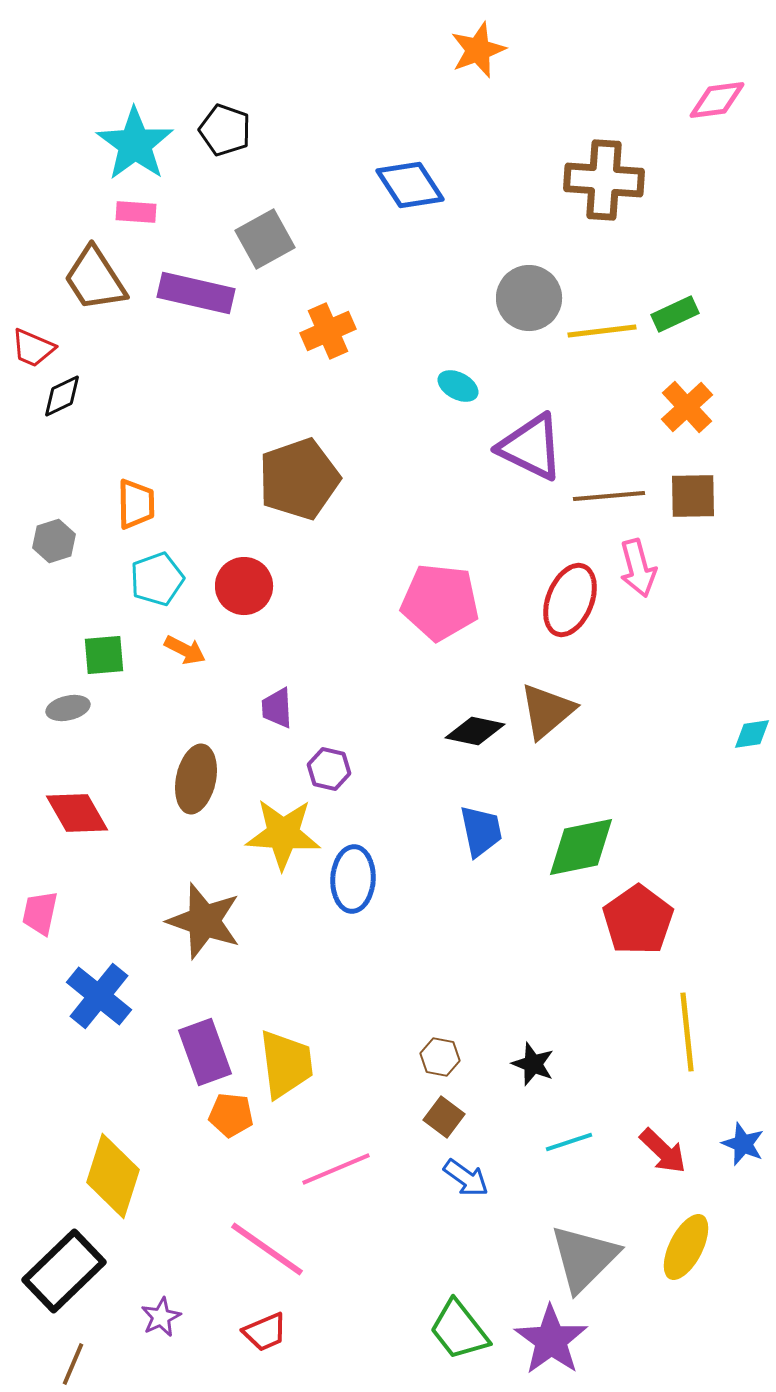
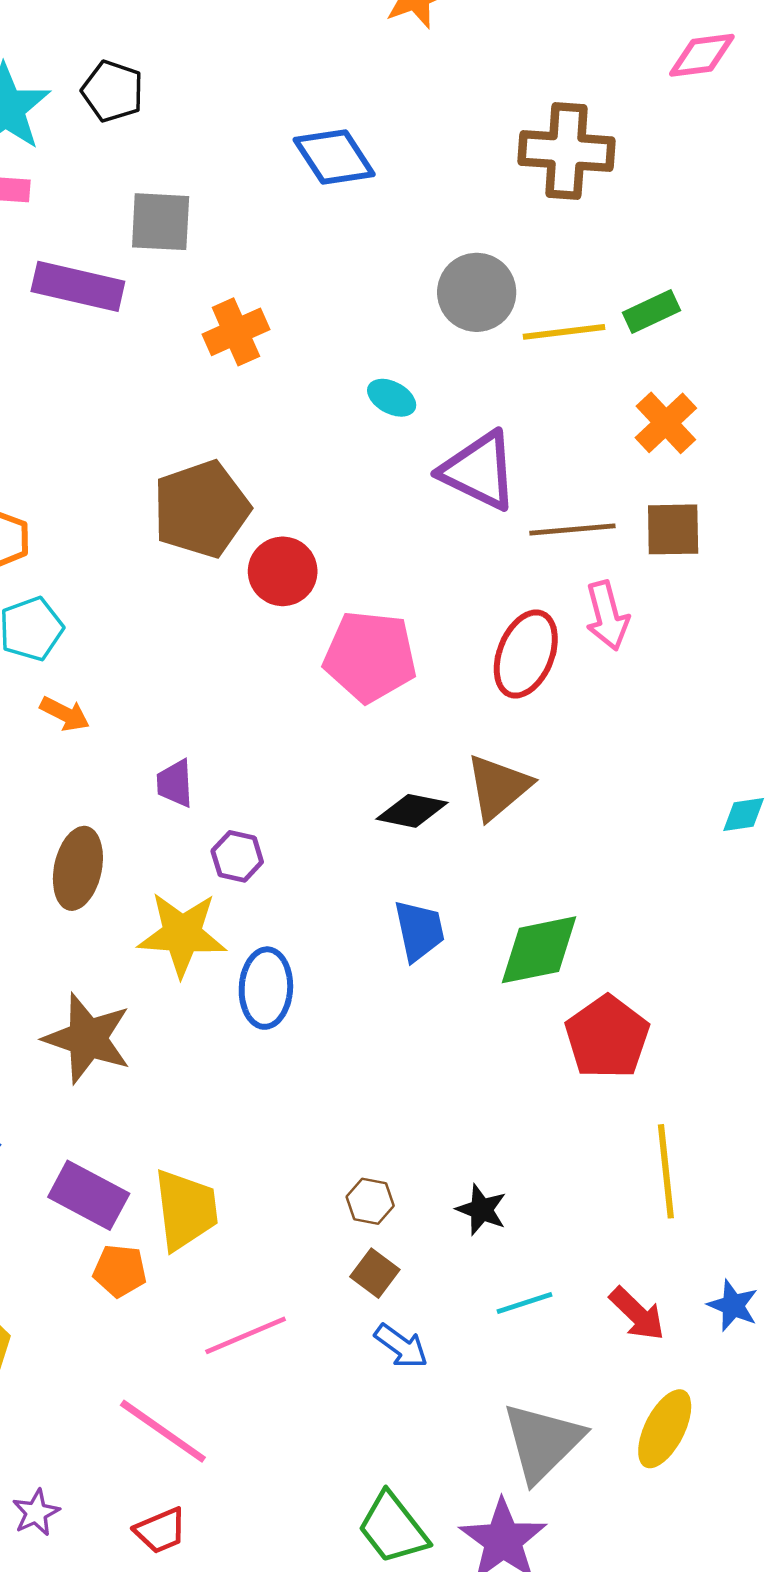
gray square: (265, 239) -> (161, 222), turned 32
red circle: (244, 586) -> (283, 571), moved
purple rectangle: (205, 1052) -> (89, 1195), turned -42

